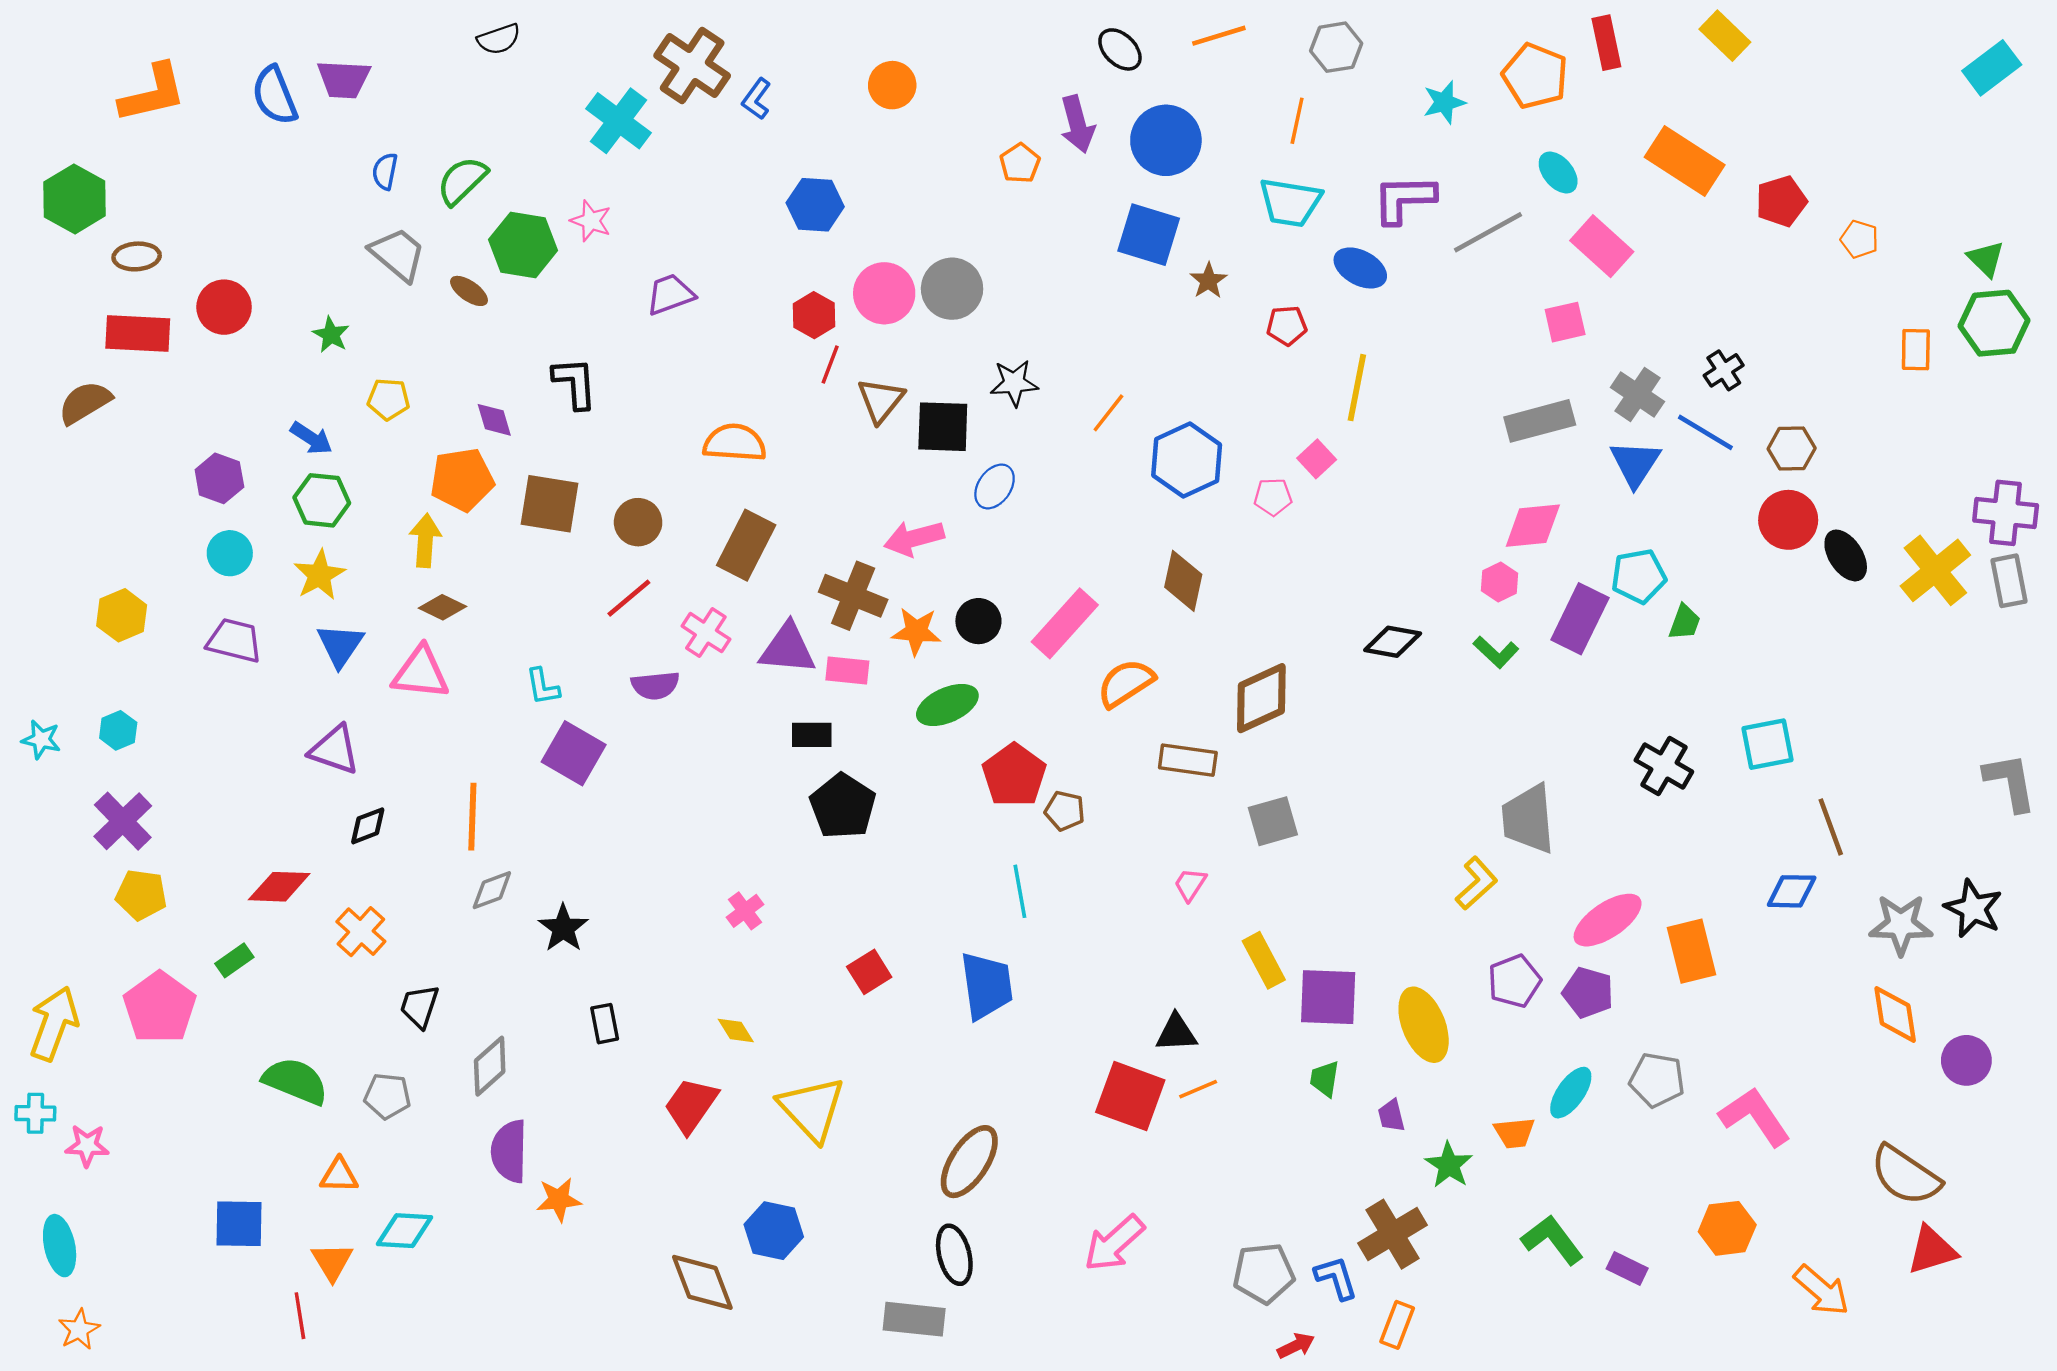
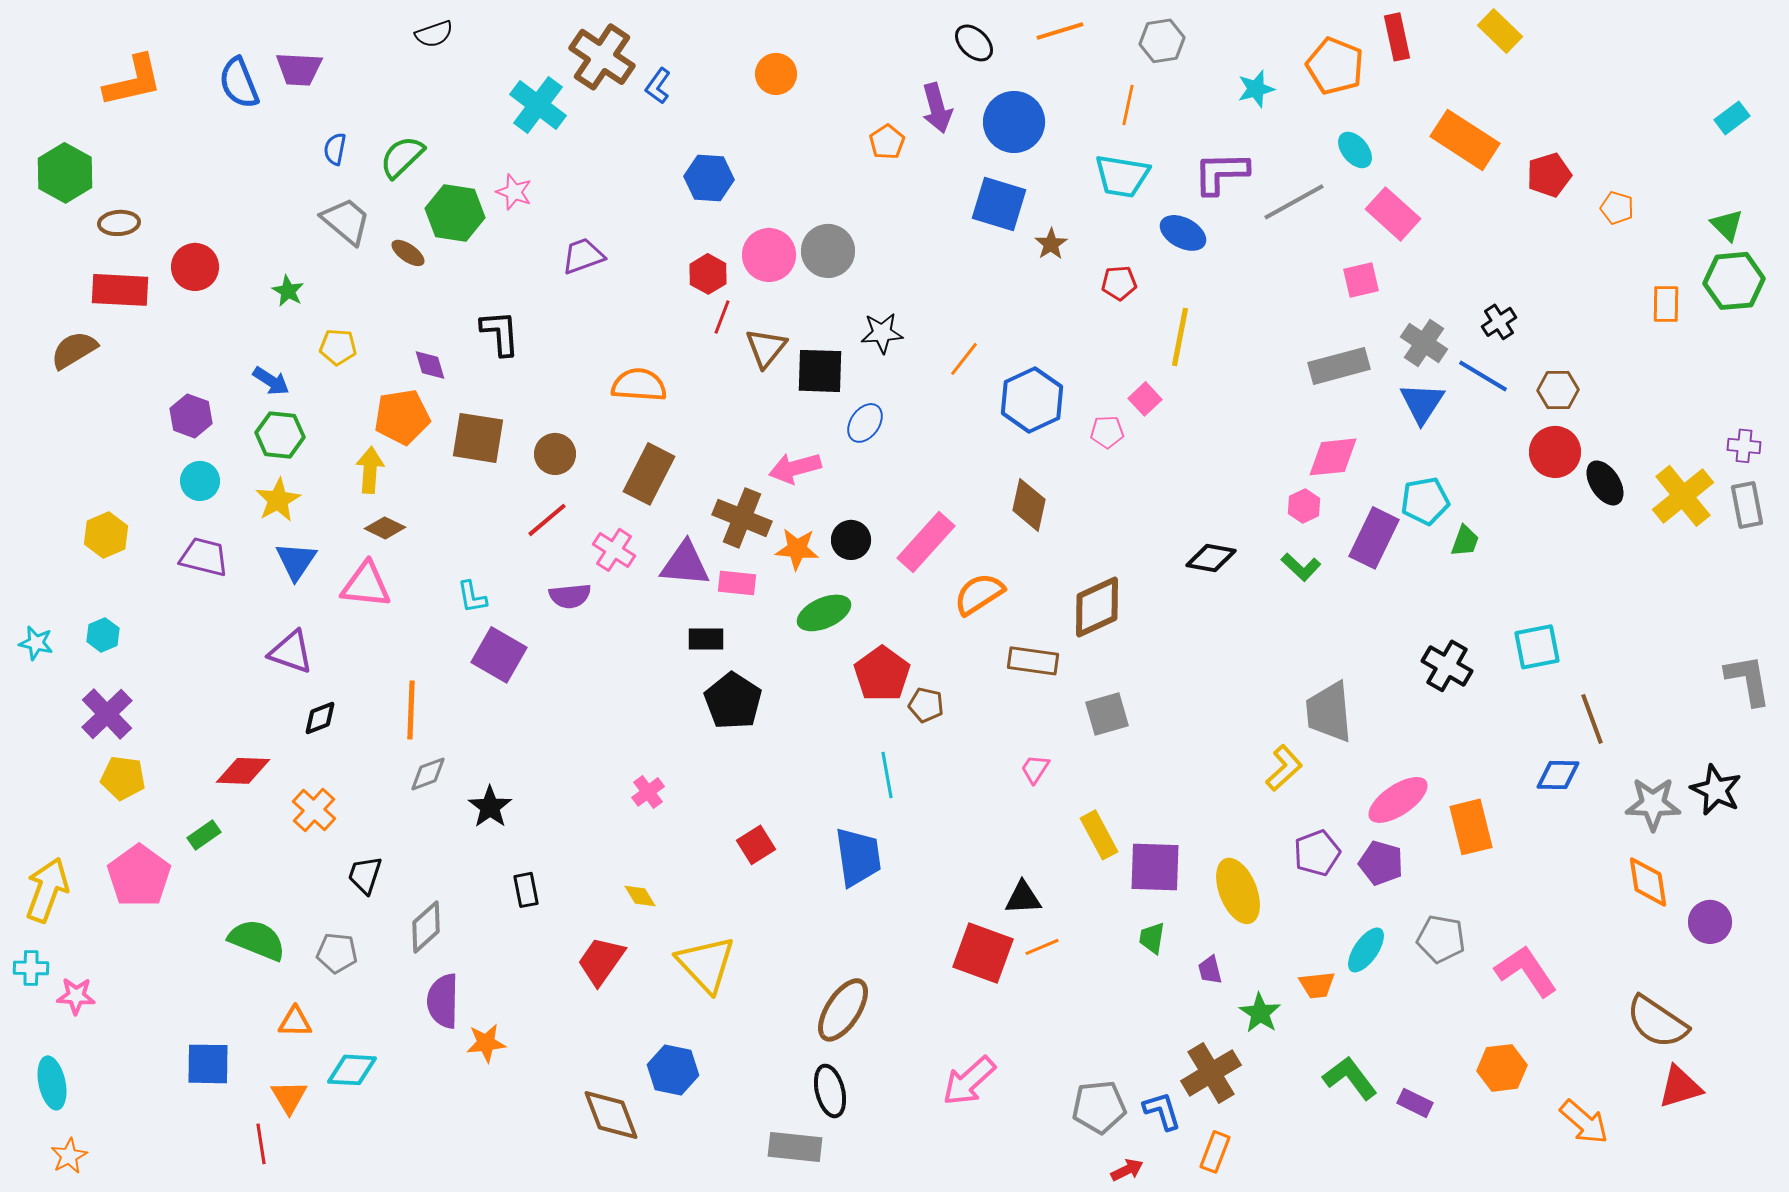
cyan rectangle: (1992, 68) -> (1732, 118), moved, size x0.7
purple cross: (2006, 513) -> (1744, 446), size x0.6

